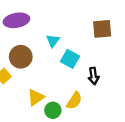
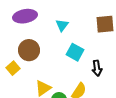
cyan triangle: (53, 41) -> (62, 25), moved

